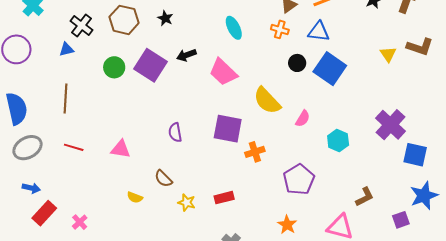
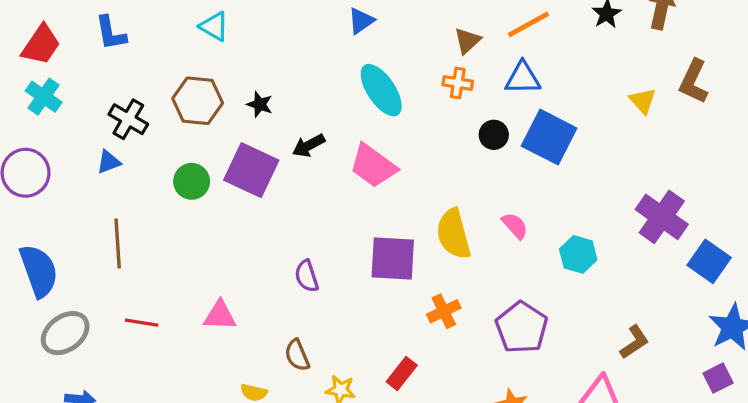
black star: (165, 18) -> (260, 104), moved
cyan ellipse: (234, 28) -> (381, 90), size x1.4
brown L-shape: (420, 47) -> (694, 82), turned 104
yellow semicircle: (267, 101) -> (453, 234), moved, turned 36
pink semicircle: (303, 119) -> (515, 226), turned -66
orange cross: (255, 152) -> (444, 311), moved
blue square: (415, 155) -> (709, 261), turned 30
brown semicircle: (163, 179) -> (297, 355), turned 30
red rectangle: (224, 198) -> (402, 373), turned -30
purple square: (401, 220) -> (718, 378), moved

